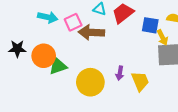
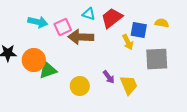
yellow arrow: (162, 38) -> (128, 42), moved
purple arrow: (120, 73) -> (109, 77), turned -48
yellow circle: (90, 82) -> (80, 86), size x0.7

